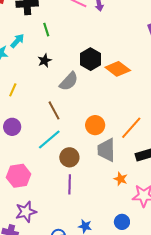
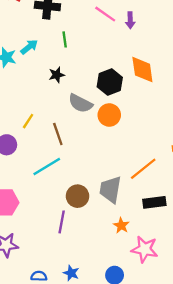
orange diamond: (118, 69) -> (142, 70), moved, turned 35
gray semicircle: (69, 81) -> (80, 103), turned 65
yellow line: (13, 90) -> (28, 121), moved
orange circle: (95, 125) -> (109, 115), moved
brown circle: (69, 157) -> (78, 196), moved

